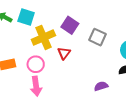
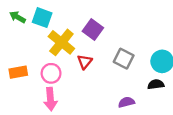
yellow cross: (43, 37) -> (61, 42), turned -30
gray square: (98, 37) -> (124, 59), moved

